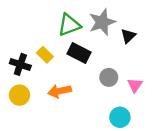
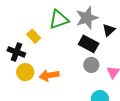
black rectangle: (79, 53) -> (89, 44), moved
yellow rectangle: (45, 55) -> (34, 36), moved
yellow circle: (20, 95) -> (25, 72), moved

